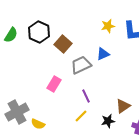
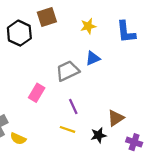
yellow star: (108, 26) -> (88, 26), moved
brown square: (63, 44) -> (47, 17), moved, turned 30
yellow line: (81, 116) -> (68, 129), turned 64

